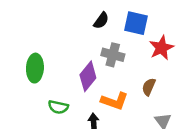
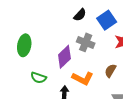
blue square: (136, 23) -> (107, 20), turned 36

